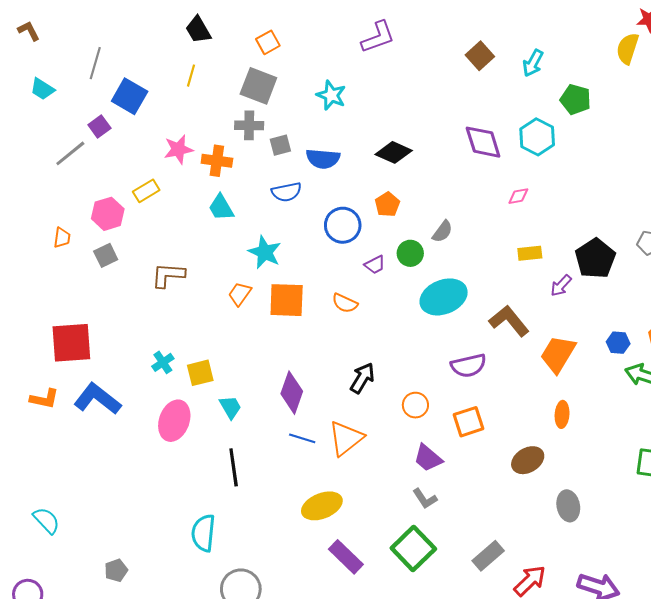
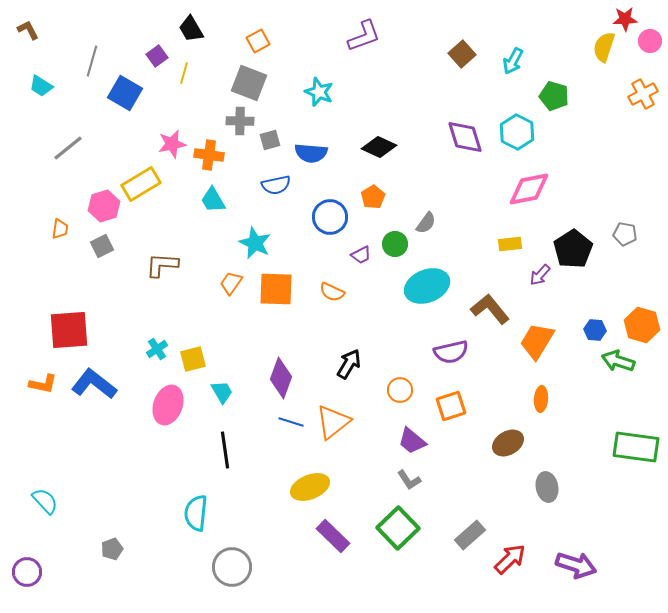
purple square: (99, 126) -> (157, 56), moved
yellow rectangle: (146, 191) -> (141, 184), size x1.5
pink diamond: (518, 196) -> (529, 189), moved, size x2.0

